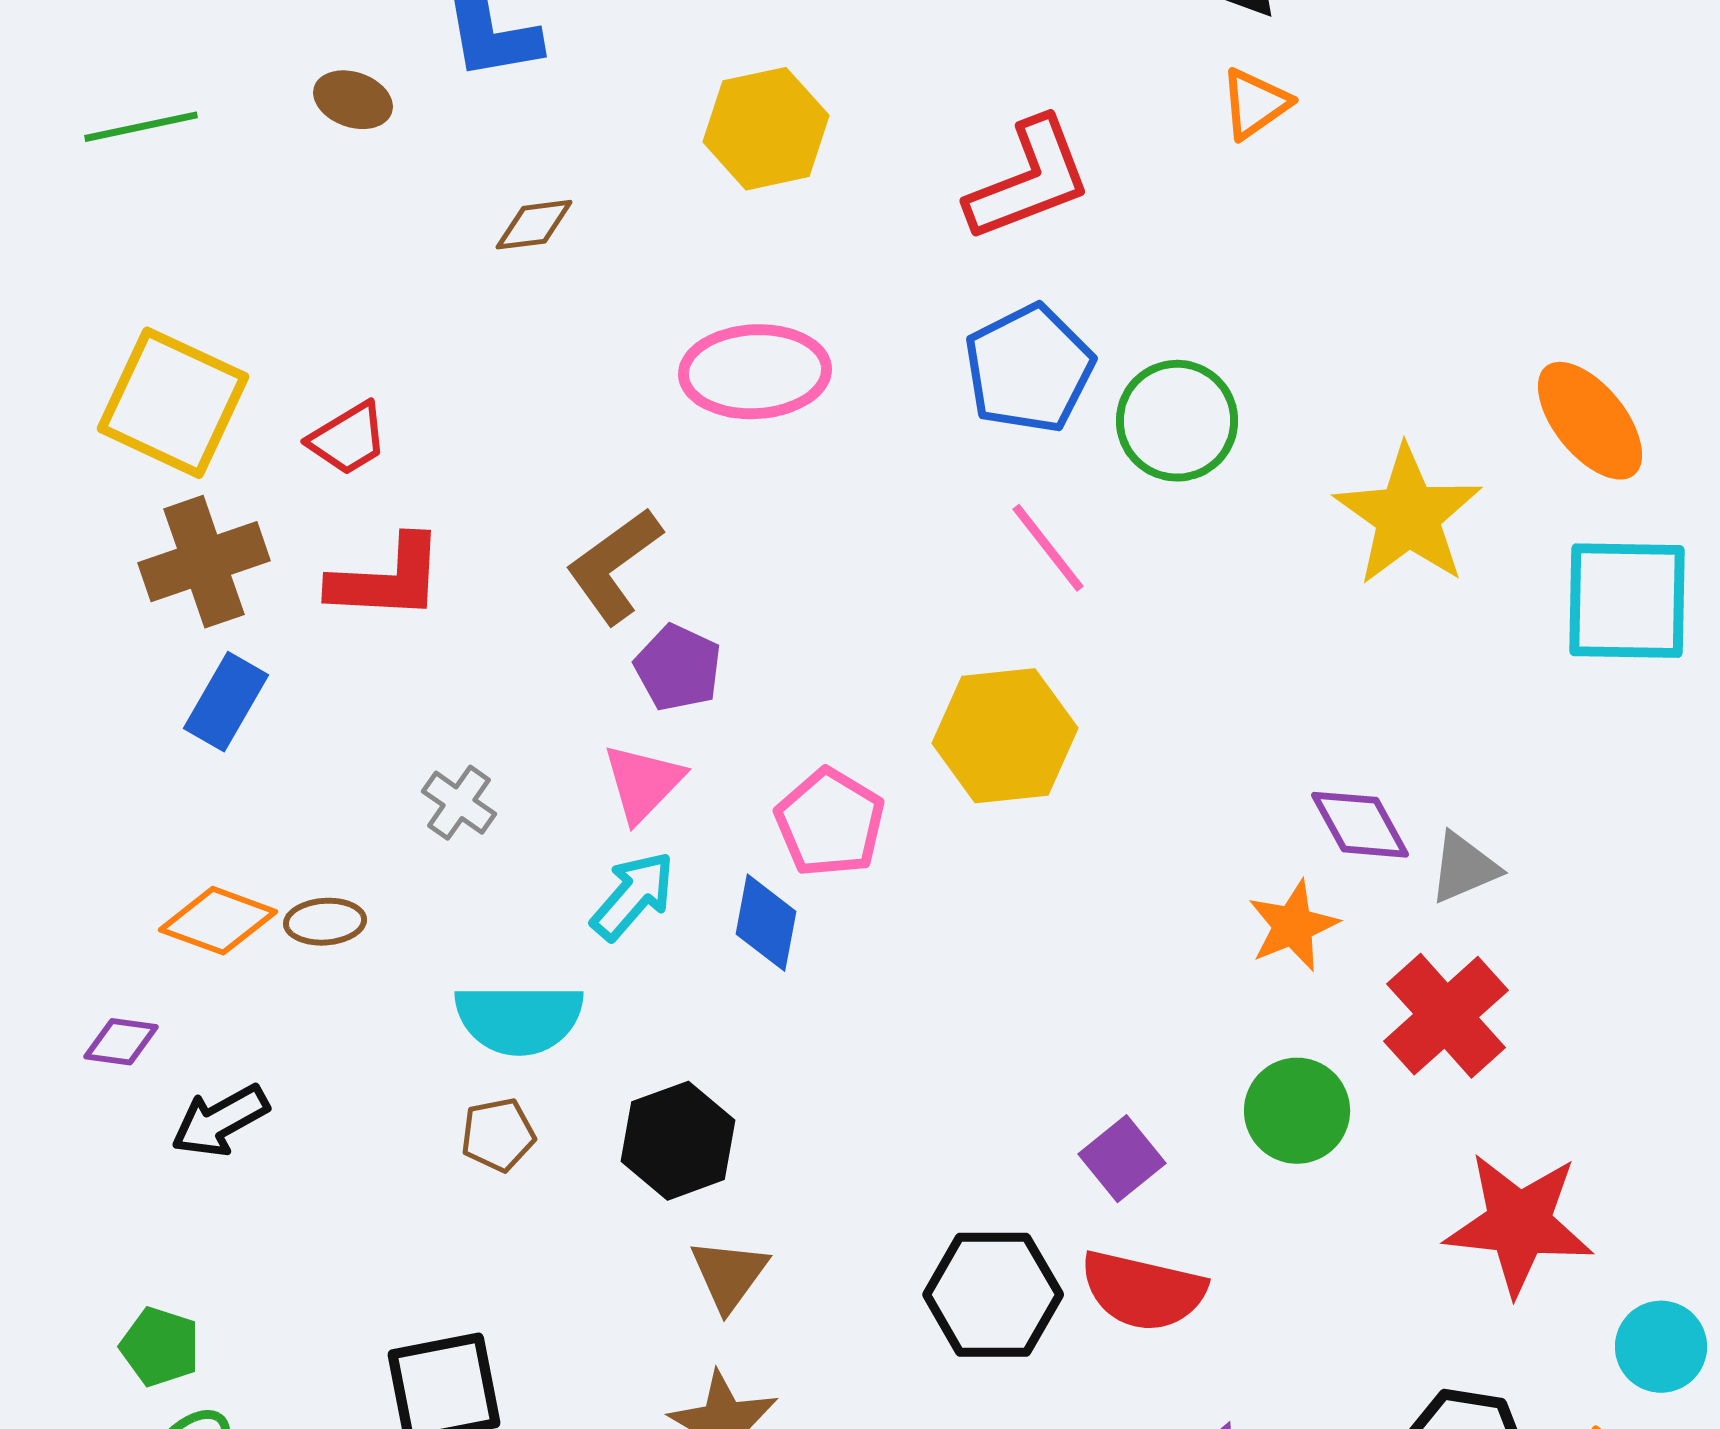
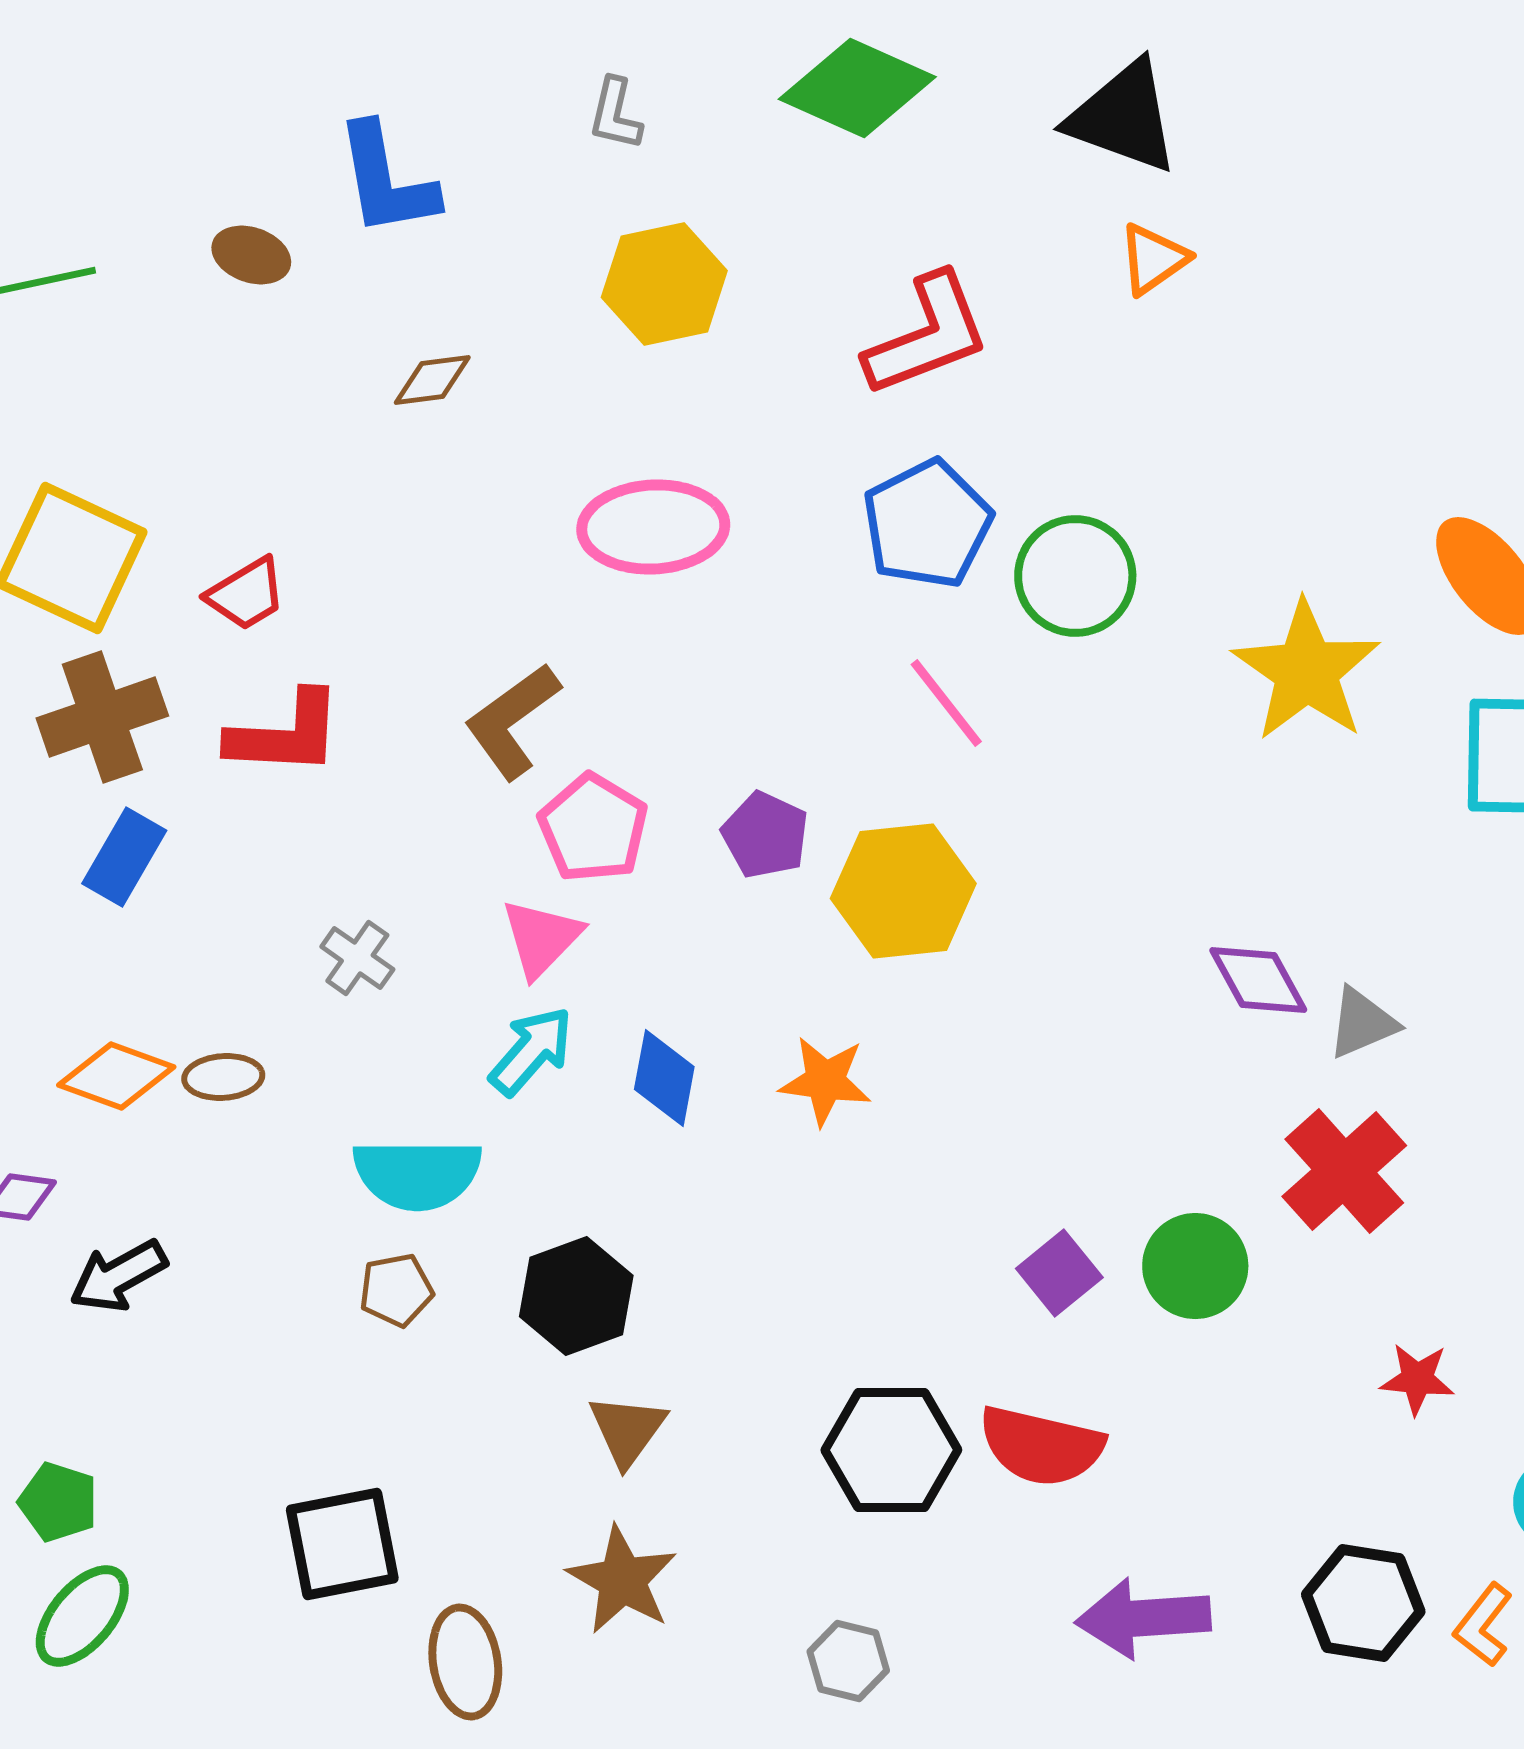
purple pentagon: (678, 668) -> (765, 835), moved
pink pentagon: (830, 823) -> (593, 828), moved
orange star: (1293, 926) -> (825, 1081), moved, turned 30
purple square: (1122, 1159) -> (1059, 1273), moved
red star: (1519, 1224) -> (1417, 1379), size x0.5

